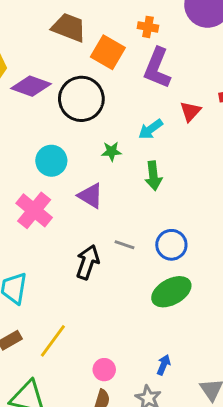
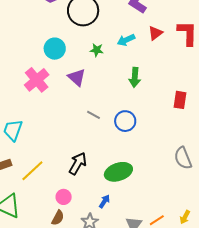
green arrow: (153, 176) -> (135, 77), moved
black arrow: (88, 262) -> (78, 163), moved
green ellipse: (171, 292) -> (118, 172), moved

